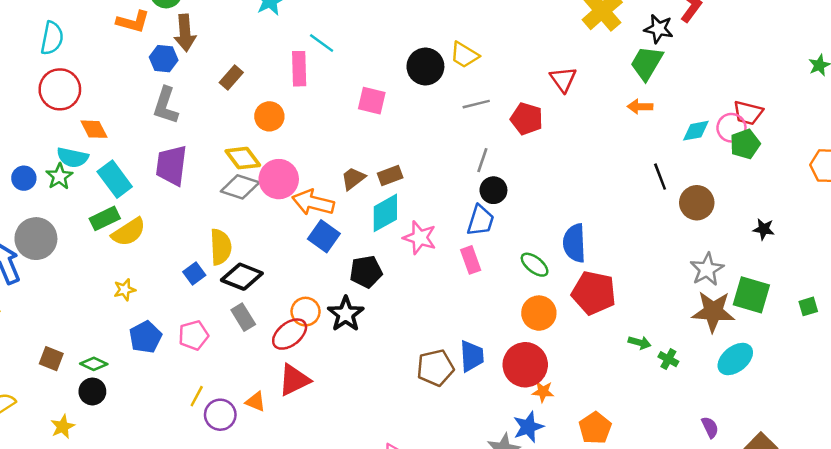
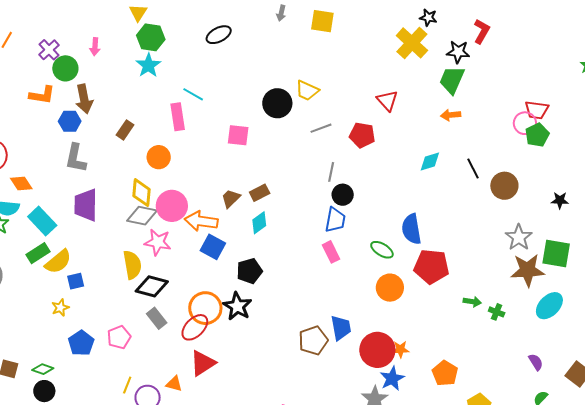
cyan diamond: (696, 131) -> (430, 162), moved
yellow diamond: (243, 158) -> (142, 193), turned 48
cyan diamond: (385, 213) -> (259, 223), size x0.7
pink star: (420, 238) -> (158, 242), moved
blue square: (194, 273) -> (76, 281), moved, turned 30
orange circle: (306, 312) -> (205, 308), size x1.4
red circle: (525, 365) -> (377, 350), moved

